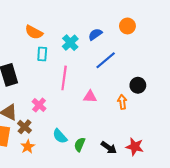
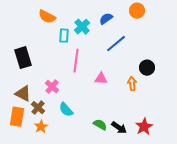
cyan rectangle: (42, 54) -> (64, 36), moved
cyan semicircle: (60, 136) -> (66, 110), moved
green semicircle: (80, 145) -> (100, 125), moved, turned 96
red star: (135, 147) -> (144, 127), turned 30

